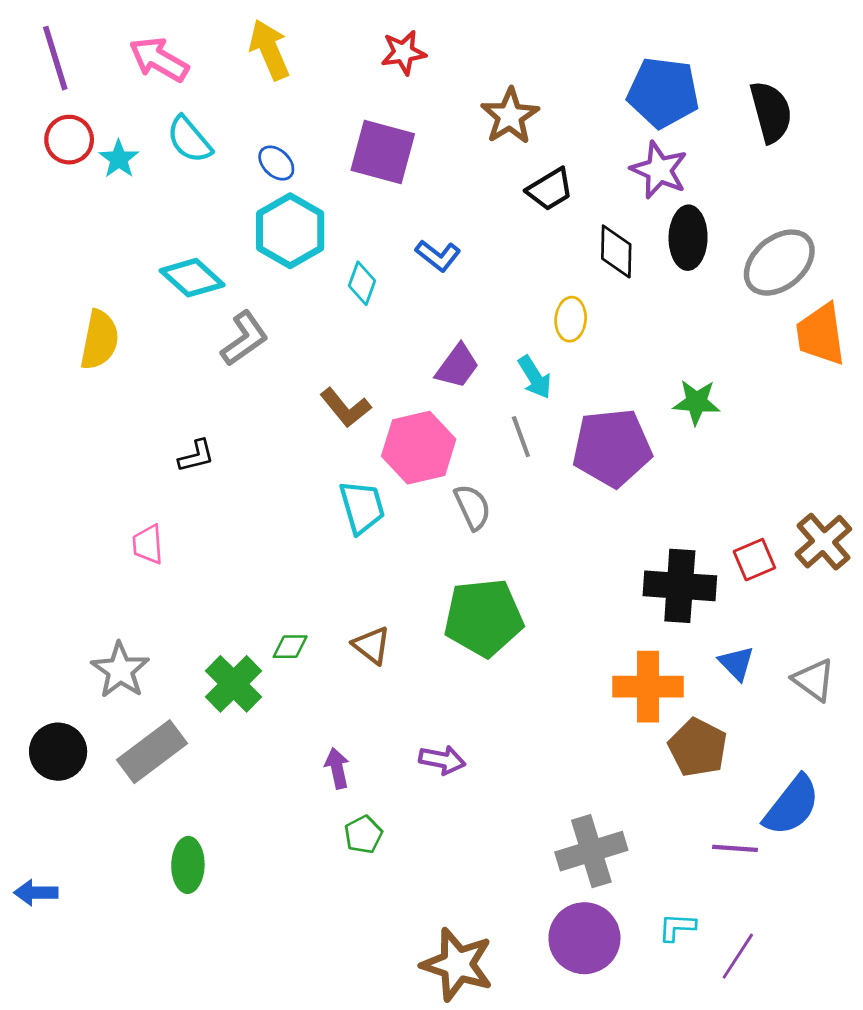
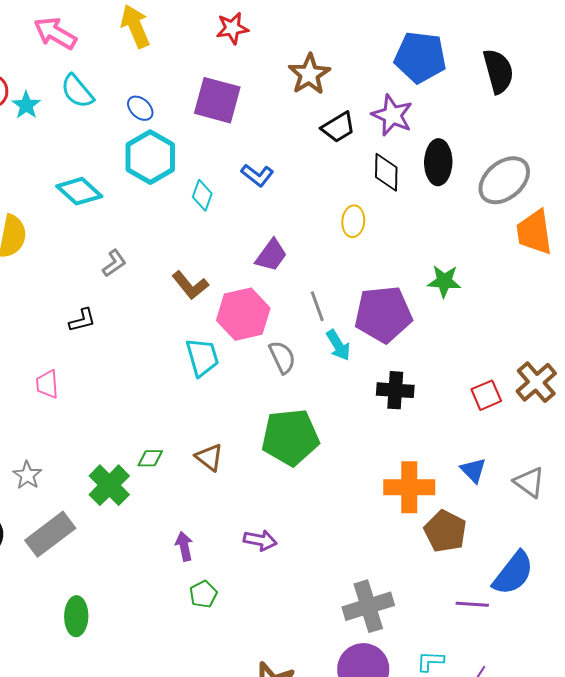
purple star: (659, 170) -> (392, 115), moved
gray L-shape: (245, 339) -> (114, 263), moved, size x0.7
cyan arrow: (535, 377) -> (338, 345), moved
black cross: (680, 586) -> (395, 390), moved, size x0.7
gray star: (120, 670) -> (27, 475), size x0.7

